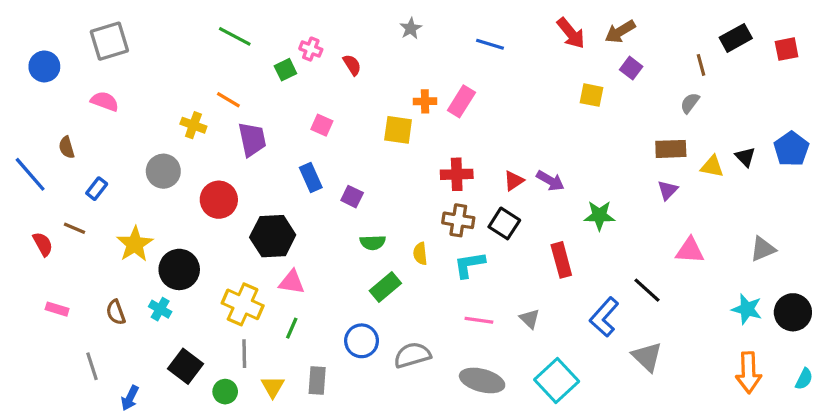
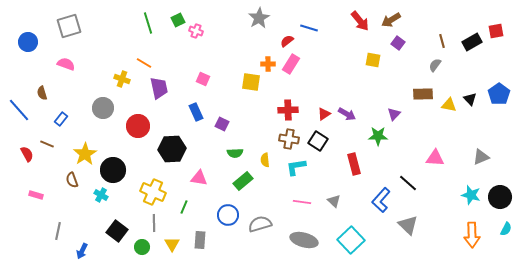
gray star: (411, 28) -> (259, 18), size x1.5
green line: (235, 36) -> (148, 23), turned 45
black rectangle: (736, 38) -> (472, 42), moved
red semicircle: (352, 65) -> (287, 41), moved, turned -96
green square: (285, 70) -> (178, 20), moved
purple triangle: (668, 190) -> (394, 114), moved
pink triangle: (292, 282) -> (199, 178), moved
brown semicircle: (116, 312) -> (72, 180), moved
gray line: (92, 366) -> (58, 231), turned 30
cyan semicircle: (804, 379) -> (506, 229), moved

